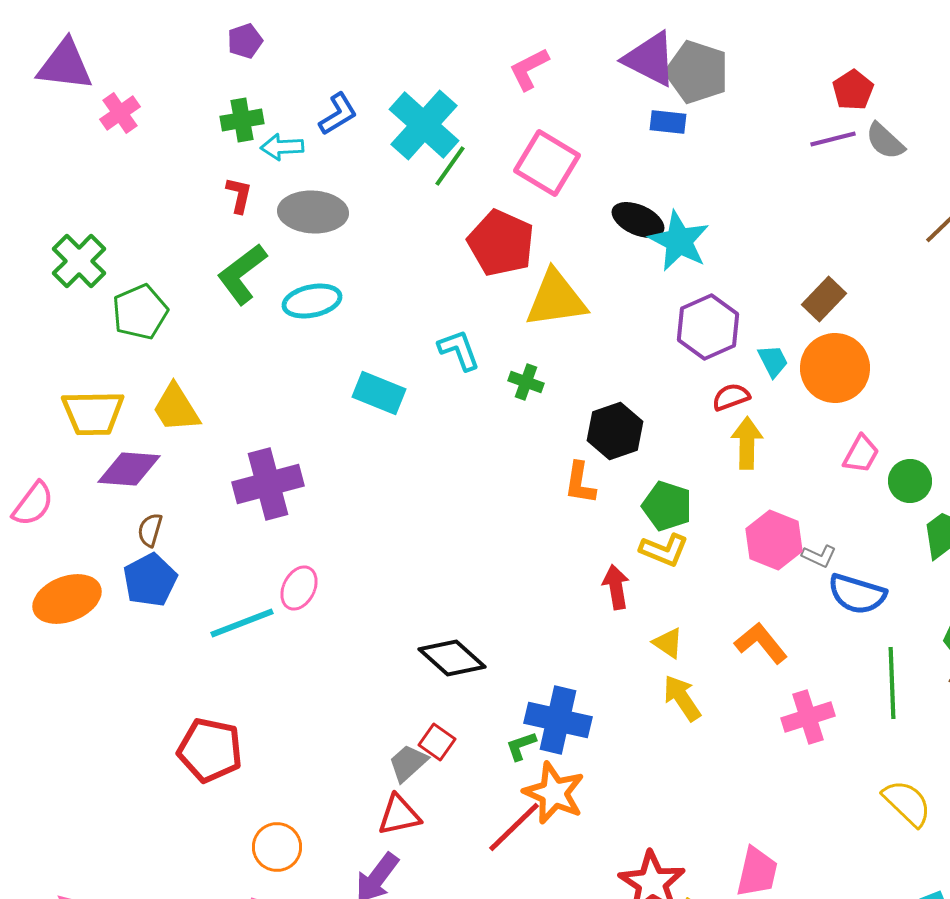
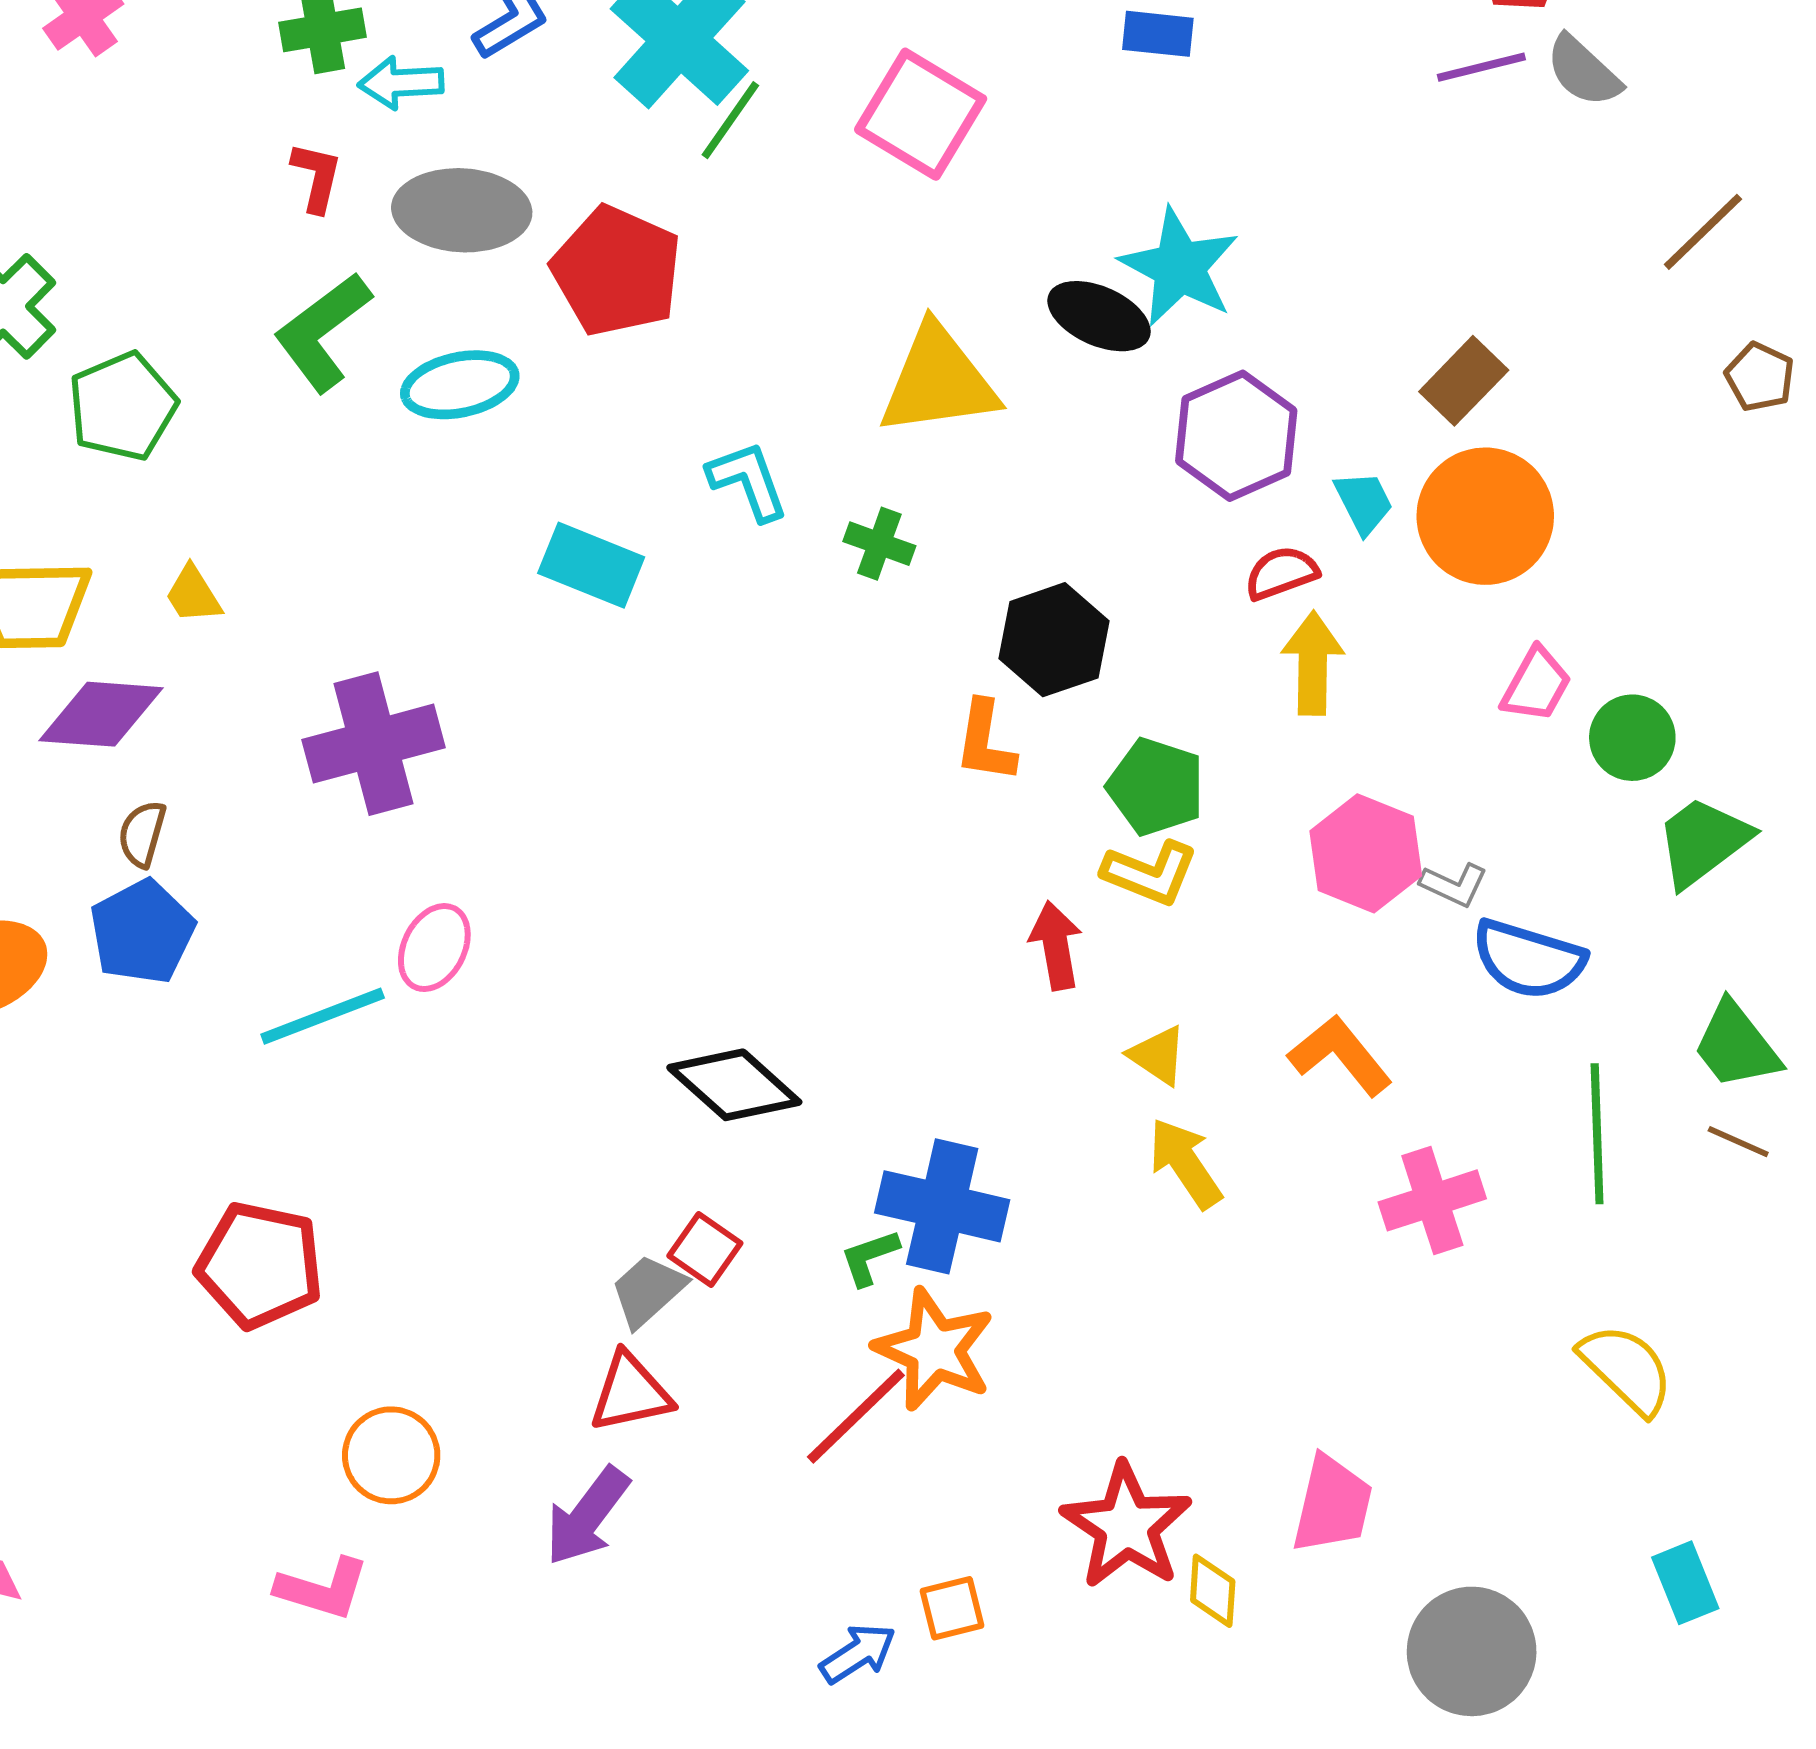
black ellipse: (638, 220) -> (1099, 316), moved
red pentagon: (501, 243) -> (617, 271), moved
yellow trapezoid: (176, 408) -> (193, 595), size x0.6

